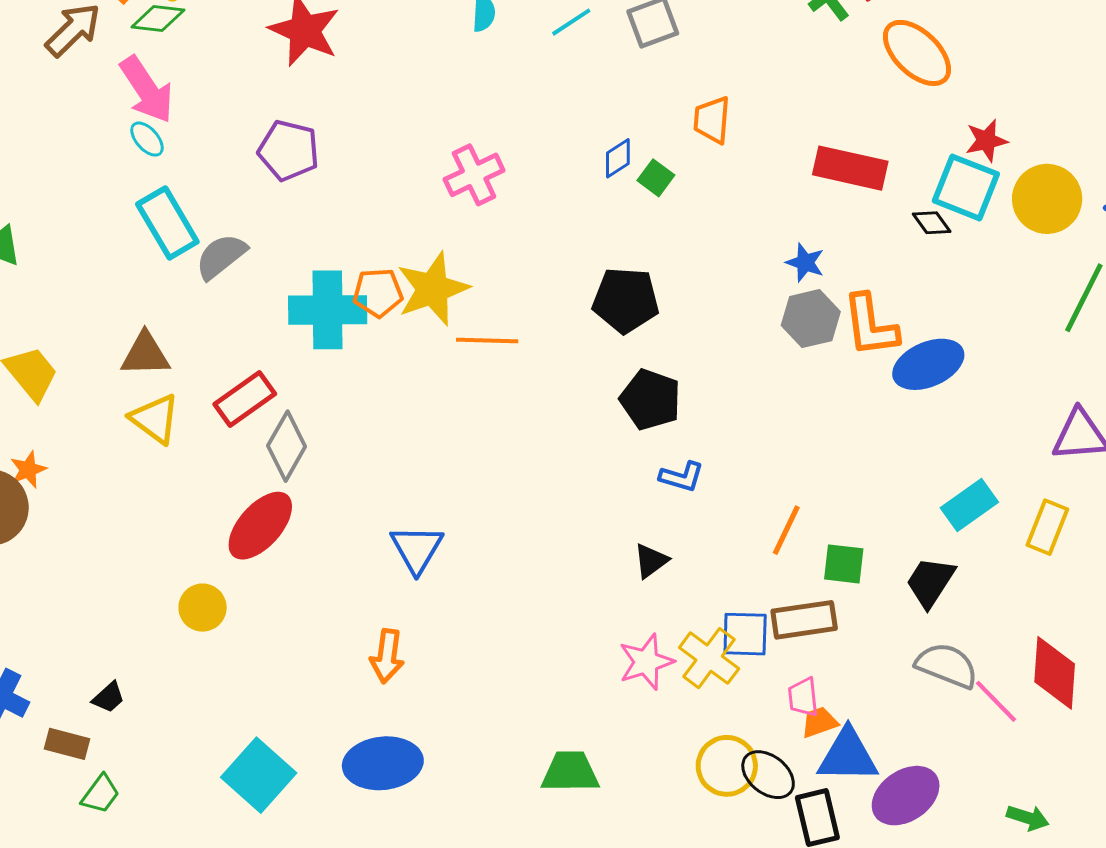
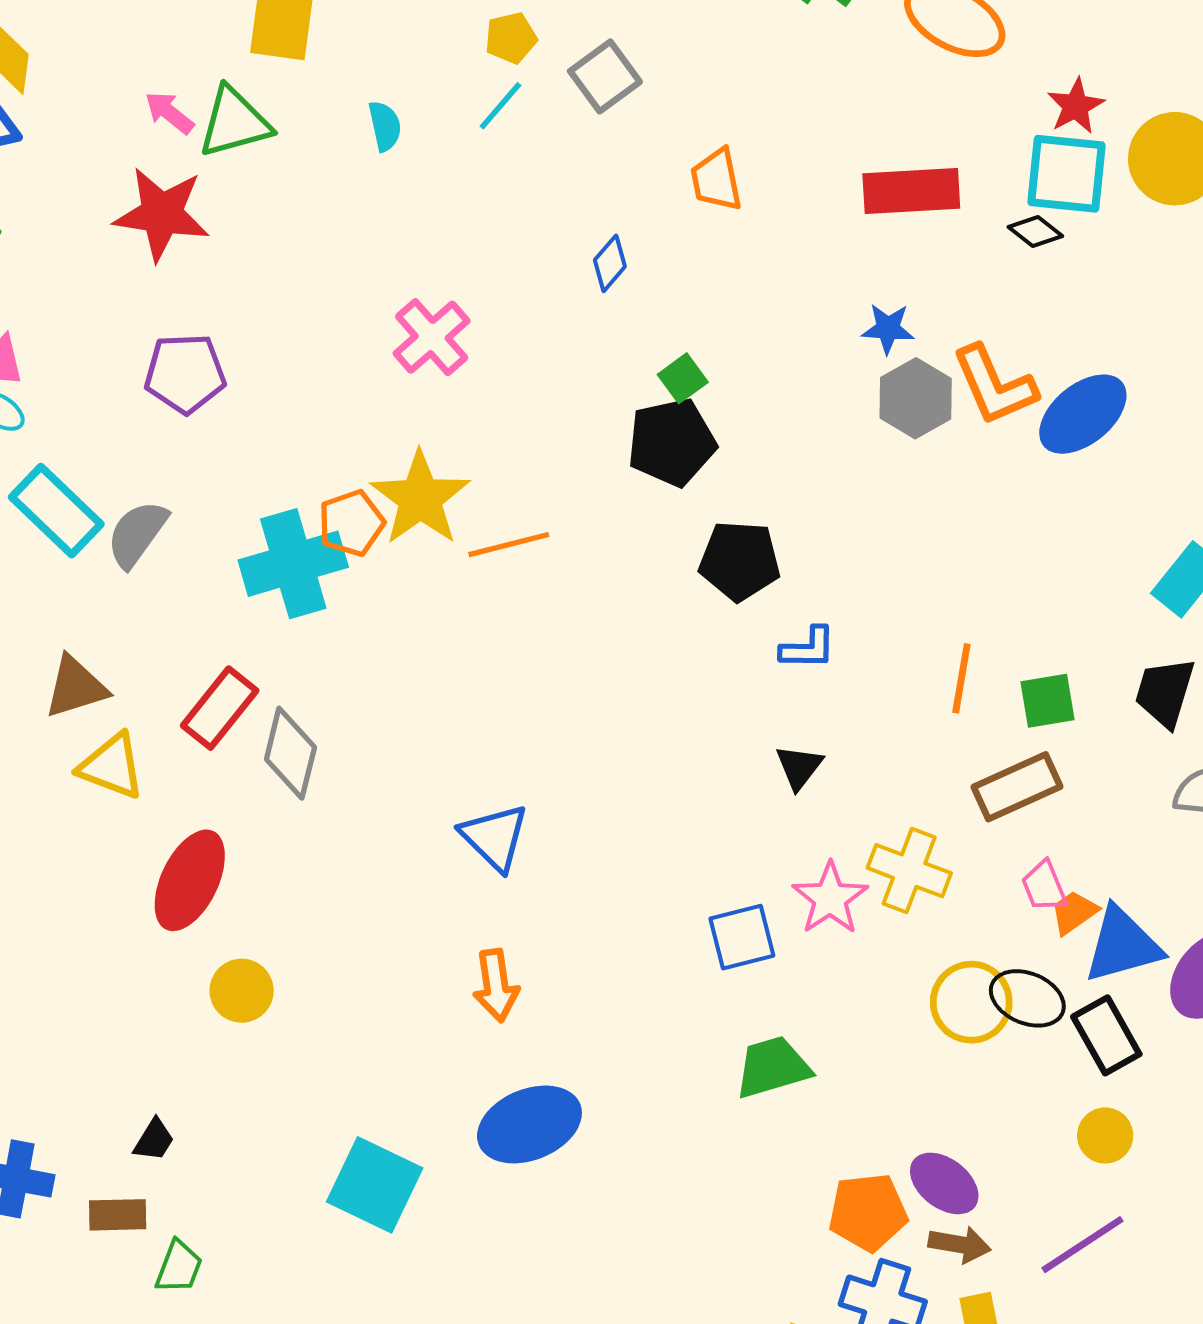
green square: (656, 178) -> (683, 378), moved, turned 33
red ellipse: (260, 526) -> (190, 880), moved
blue square: (745, 634) -> (742, 937), moved

